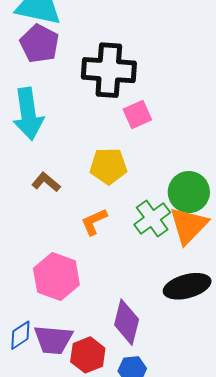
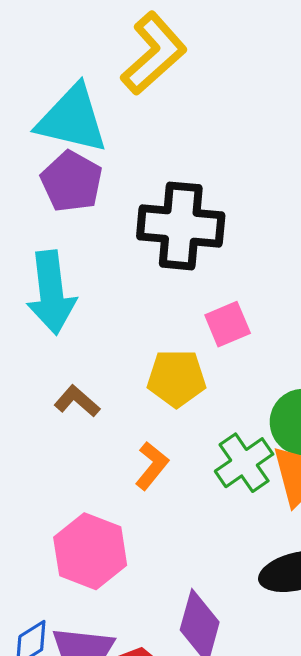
pink square: (137, 115) -> (228, 324), moved
orange L-shape: (94, 222) -> (152, 466), turned 152

